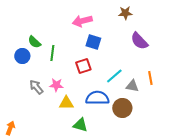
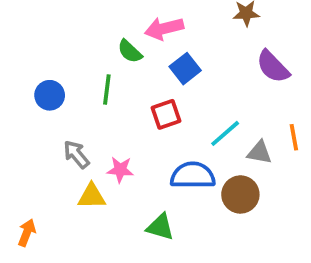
green semicircle: (34, 42) -> (130, 51), moved
blue square: (93, 42) -> (185, 69), turned 35
pink star: (56, 85) -> (120, 170), moved
yellow triangle: (66, 103) -> (92, 196), moved

